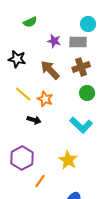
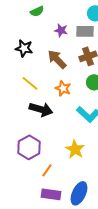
orange star: (45, 99) -> (63, 88), moved
black arrow: (34, 120) -> (41, 109), size x1.6

